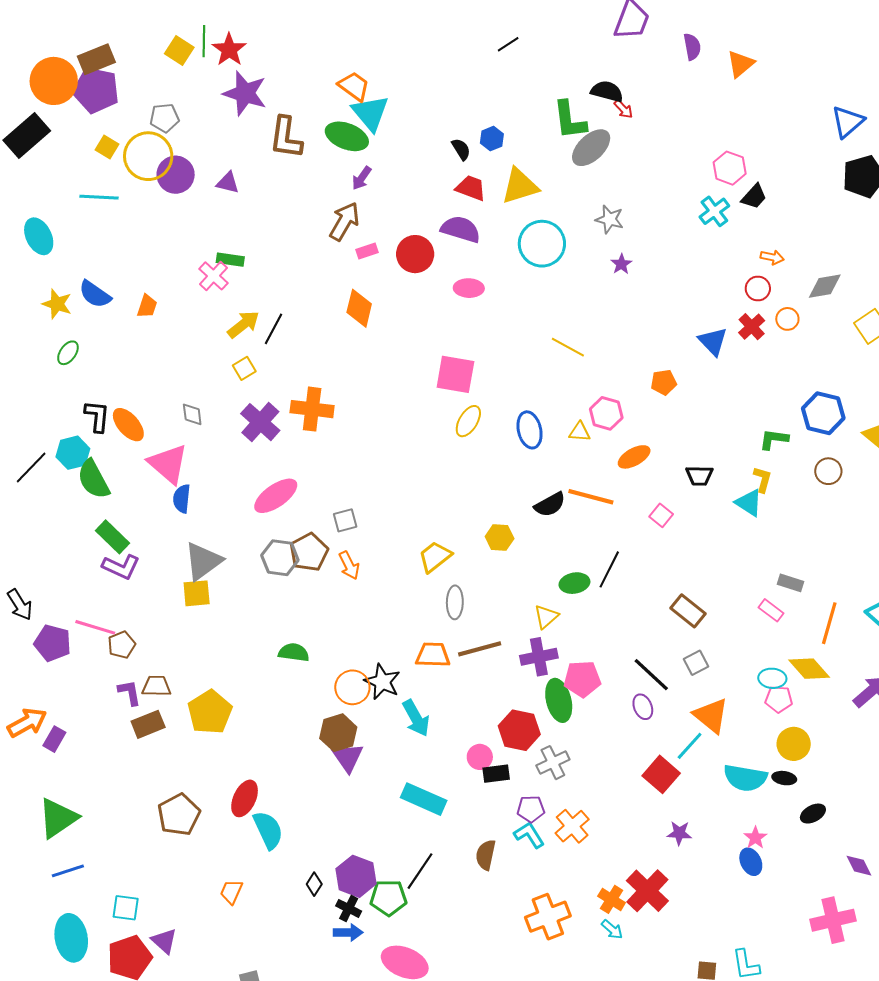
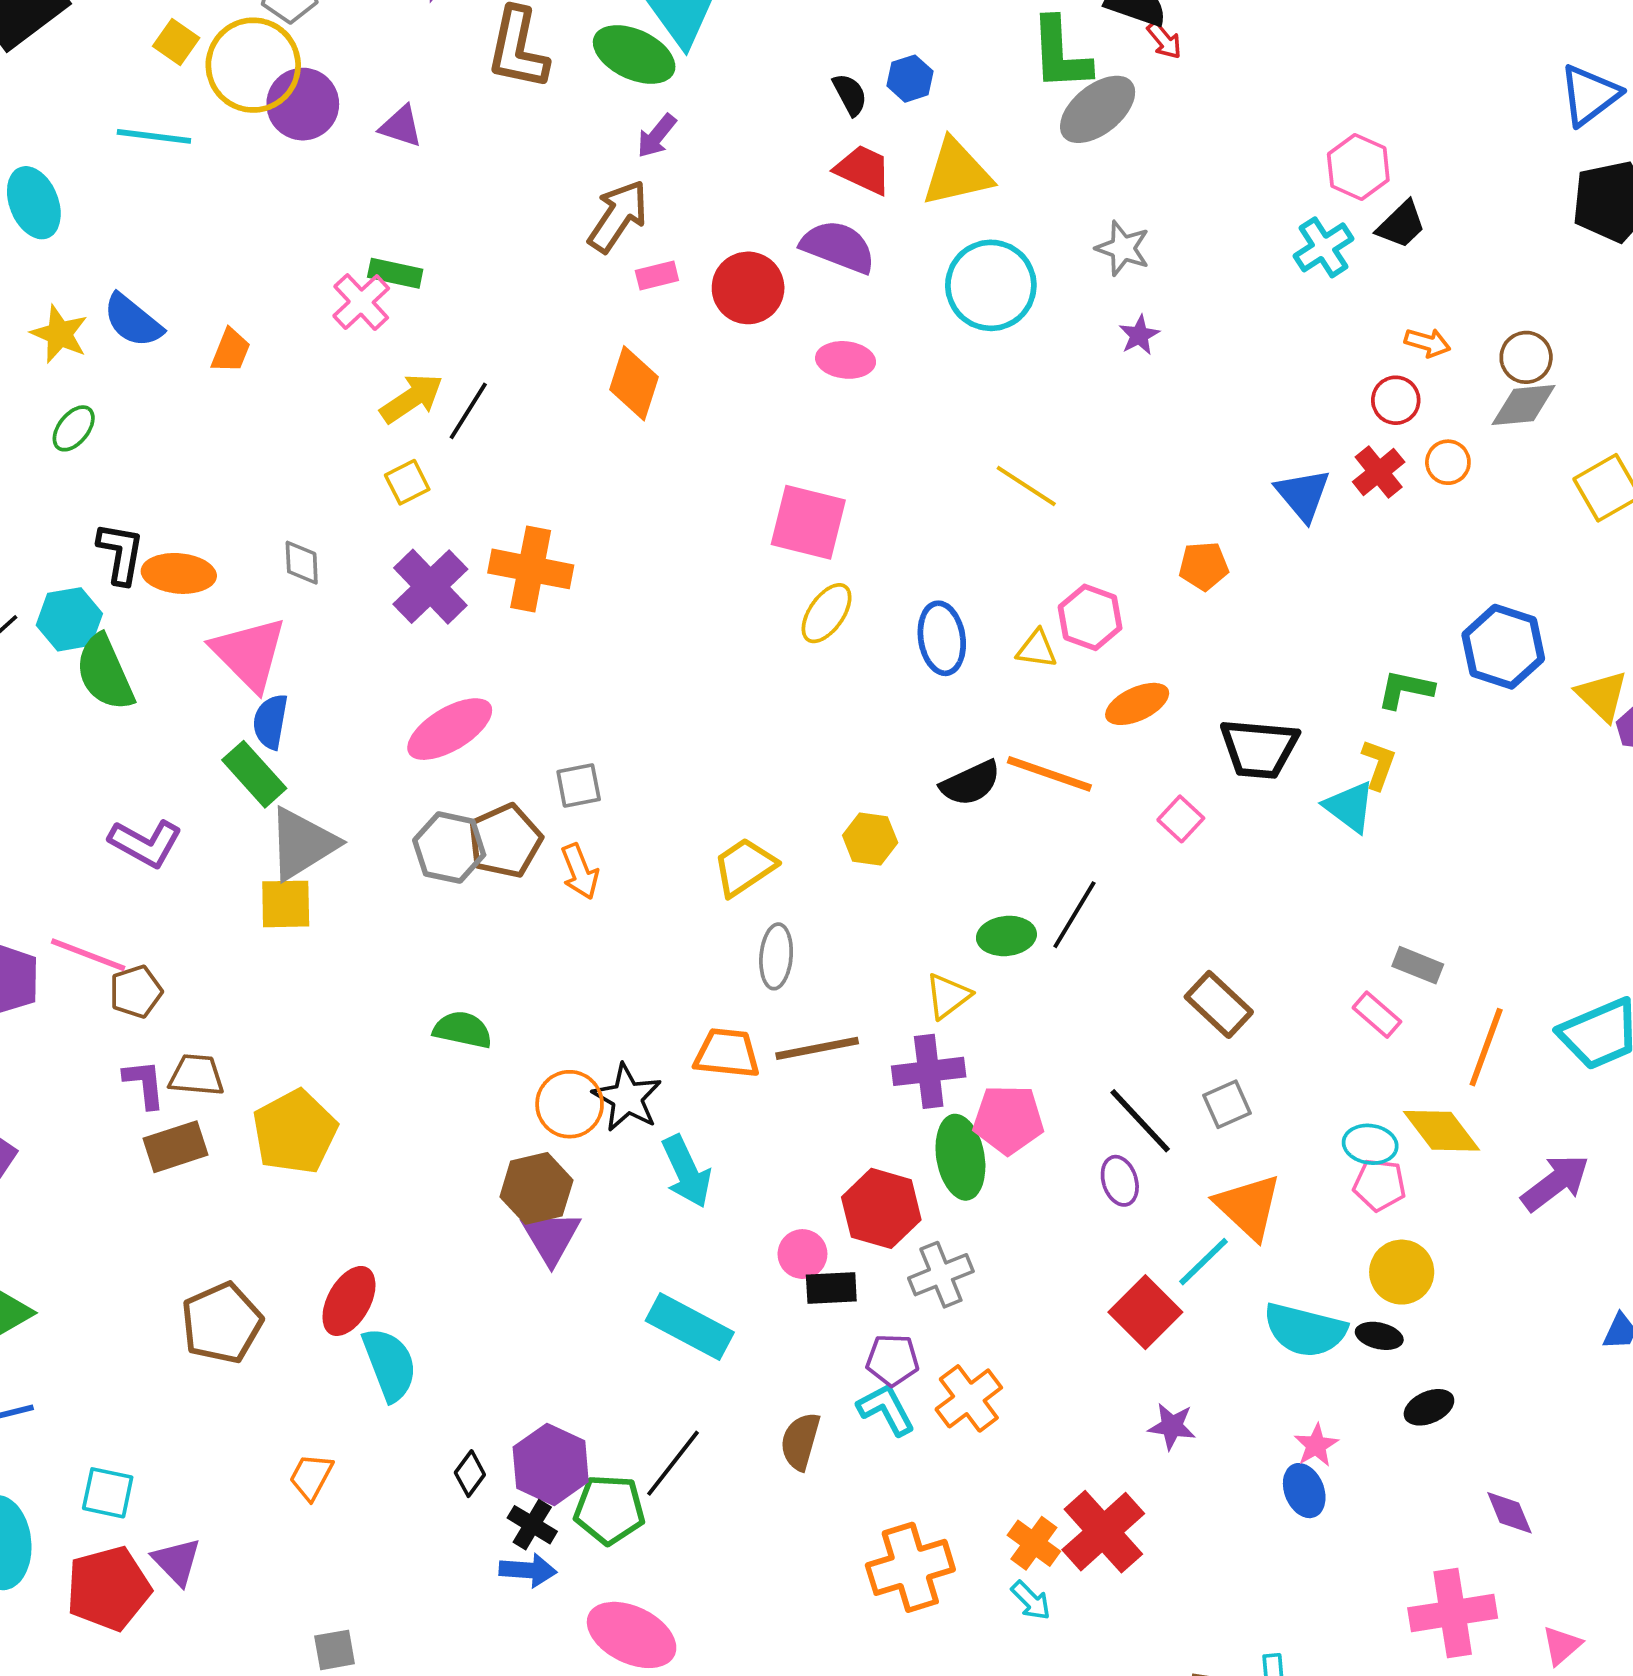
orange ellipse: (128, 425) -> (179, 573), turned -48
brown circle: (828, 471) -> (1526, 357), moved
black trapezoid: (699, 476) -> (1259, 749), size x1.5
green rectangle: (112, 537) -> (254, 774), moved

